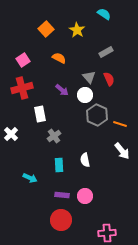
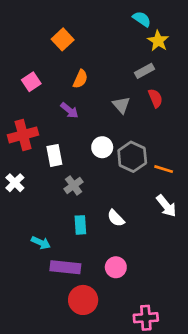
yellow star: (77, 30) -> (158, 41), moved
orange semicircle: (59, 58) -> (80, 79), turned 88
red semicircle: (109, 79) -> (155, 98), moved
red cross: (22, 88) -> (23, 135), moved
purple arrow: (62, 90) -> (69, 110), moved
white circle: (85, 95) -> (102, 147), moved
white semicircle: (85, 160) -> (116, 218), turned -32
purple rectangle: (62, 195) -> (65, 267), moved, size x1.5

